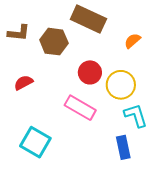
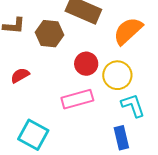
orange semicircle: (132, 41) -> (128, 31), size x1.8
pink rectangle: (80, 108) -> (77, 99), turned -44

